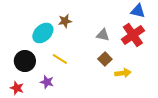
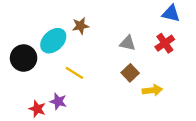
red cross: (133, 35) -> (165, 43), size x0.7
black circle: (25, 61) -> (24, 58), moved
red star: (17, 88) -> (37, 109), moved

